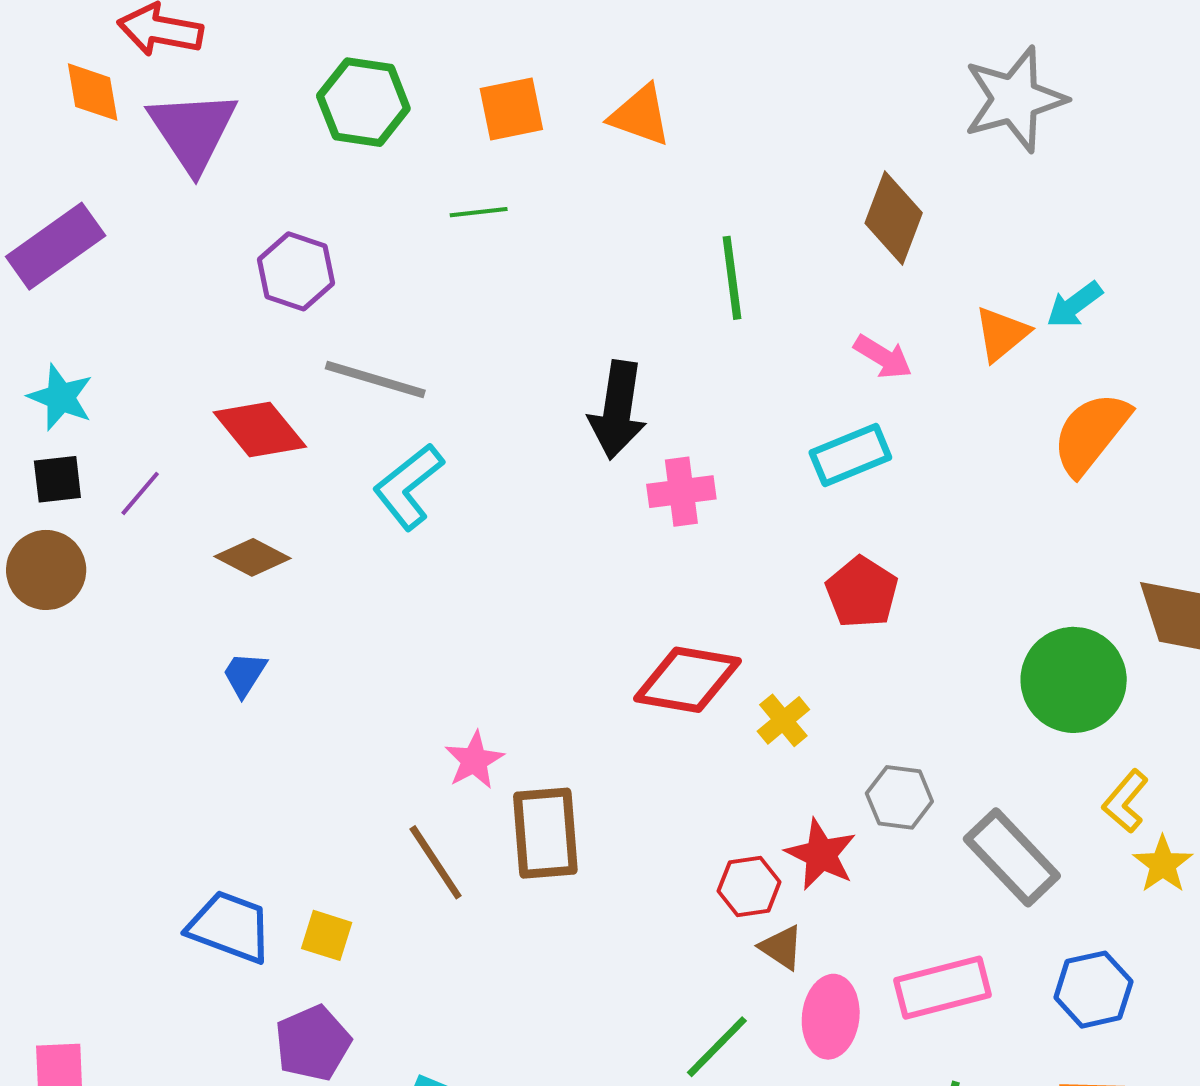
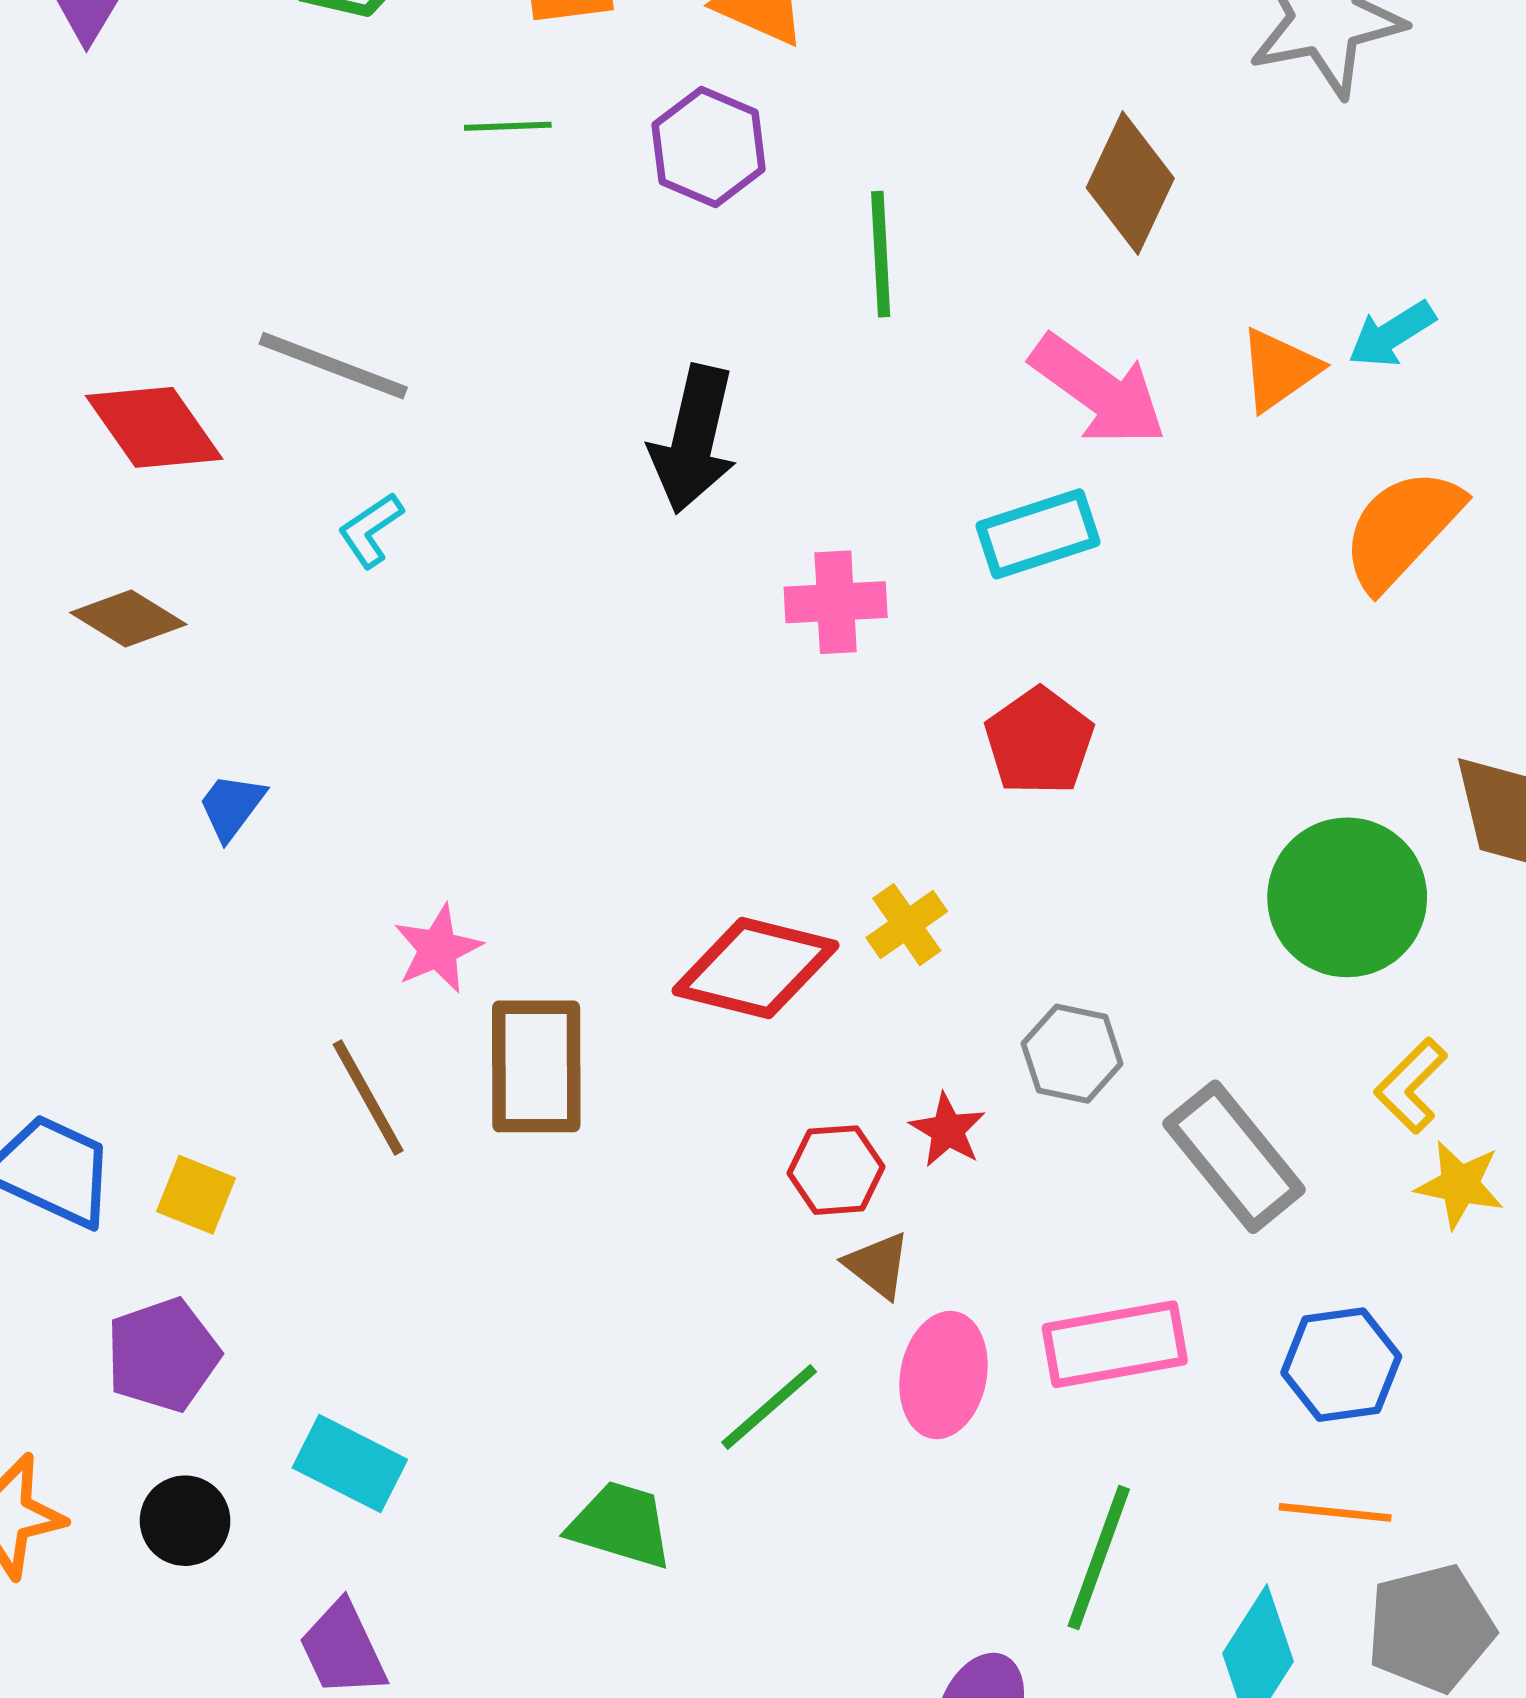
purple hexagon: (296, 271) -> (709, 147), moved
pink arrow: (883, 357) -> (1098, 390), size x1.6
cyan L-shape: (408, 486) -> (371, 530), size x0.6
pink cross: (681, 492) -> (836, 602), moved
blue trapezoid: (244, 674) -> (232, 806), moved
red diamond: (687, 680) -> (755, 968), moved
red star: (821, 854) -> (948, 1130), size x0.7
yellow star: (1163, 864) -> (1460, 1185), turned -30

